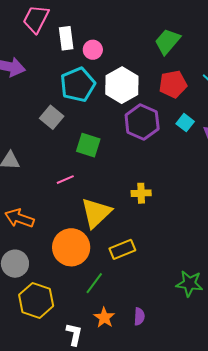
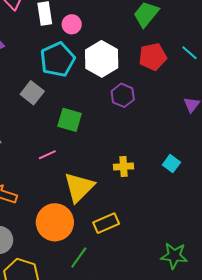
purple hexagon: (142, 122) -> (123, 95), size x0.7
cyan square: (185, 123) -> (171, 164), moved

